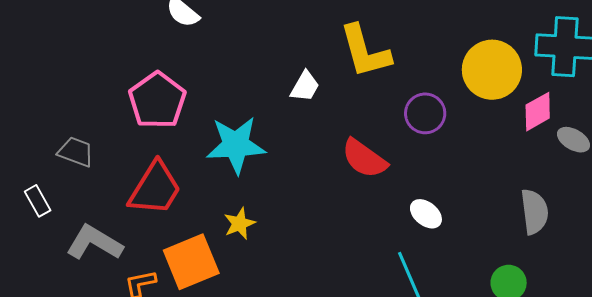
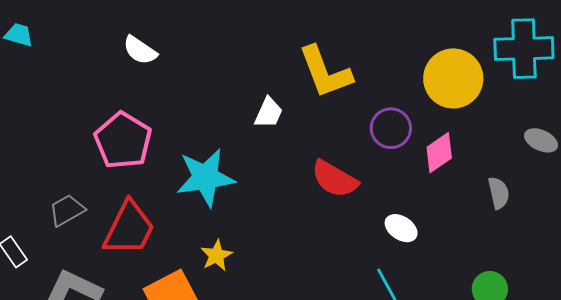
pink diamond: (538, 112) -> (439, 153), moved
gray trapezoid: (76, 152) -> (67, 210), moved, turned -45
gray semicircle: (534, 212) -> (499, 193), moved, size x0.7

